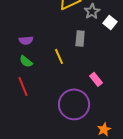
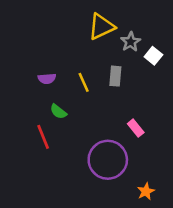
yellow line: (59, 56) -> (84, 82), moved
green semicircle: (26, 61) -> (58, 112), moved

